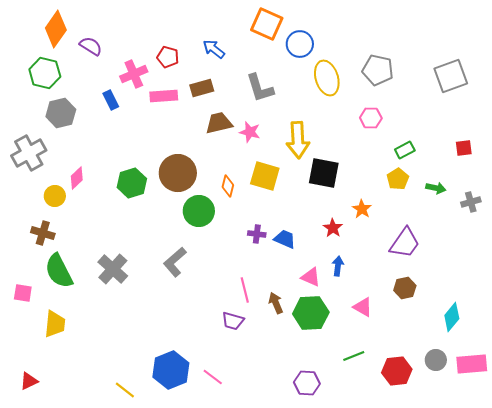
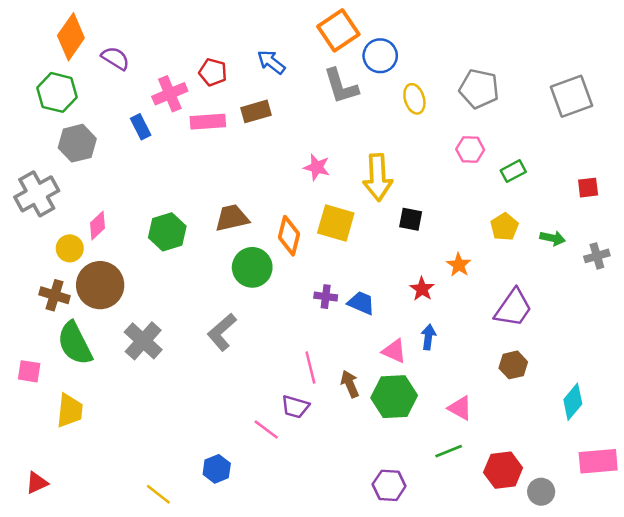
orange square: (267, 24) -> (338, 30), turned 32
yellow ellipse: (327, 78) -> (414, 99), size x0.7
gray L-shape: (260, 88) -> (341, 86), moved
brown trapezoid: (219, 123) -> (232, 218), moved
green rectangle: (405, 150) -> (513, 171), moved
brown circle: (178, 173) -> (100, 285), moved
black square: (324, 173) -> (411, 219), size x0.6
orange diamond: (228, 186) -> (289, 236), size x1.4
pink triangle: (363, 307) -> (460, 408), moved
gray circle: (436, 360) -> (541, 492), moved
blue hexagon: (171, 370) -> (217, 469), size x0.6
pink line: (213, 377) -> (266, 430), moved

